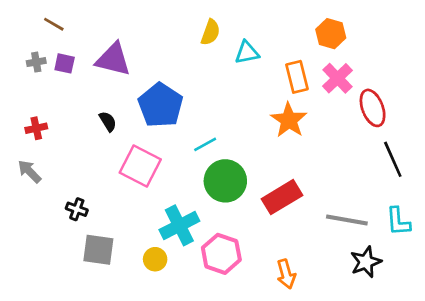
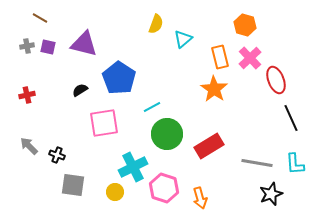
cyan triangle: (247, 53) -> (183, 39), turned -30
black semicircle: (108, 121) -> (80, 90), turned -91
pink square: (140, 166) -> (104, 123), turned -36
gray arrow: (29, 171) -> (29, 146), moved
orange arrow: (286, 274) -> (200, 198), moved

